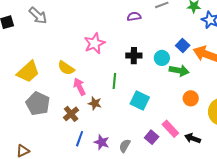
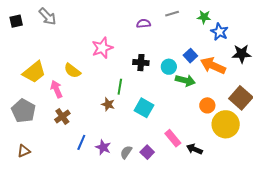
pink arrow: (79, 87) -> (56, 89), moved
orange circle: (191, 98) -> (207, 105), moved
brown star: (95, 103) -> (108, 104), moved
gray pentagon: (38, 104) -> (23, 111), moved
brown cross: (71, 114) -> (62, 116), moved
purple square: (152, 137) -> (147, 152), moved

